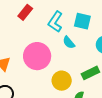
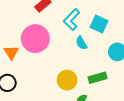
pink circle: (37, 56) -> (35, 39), moved

